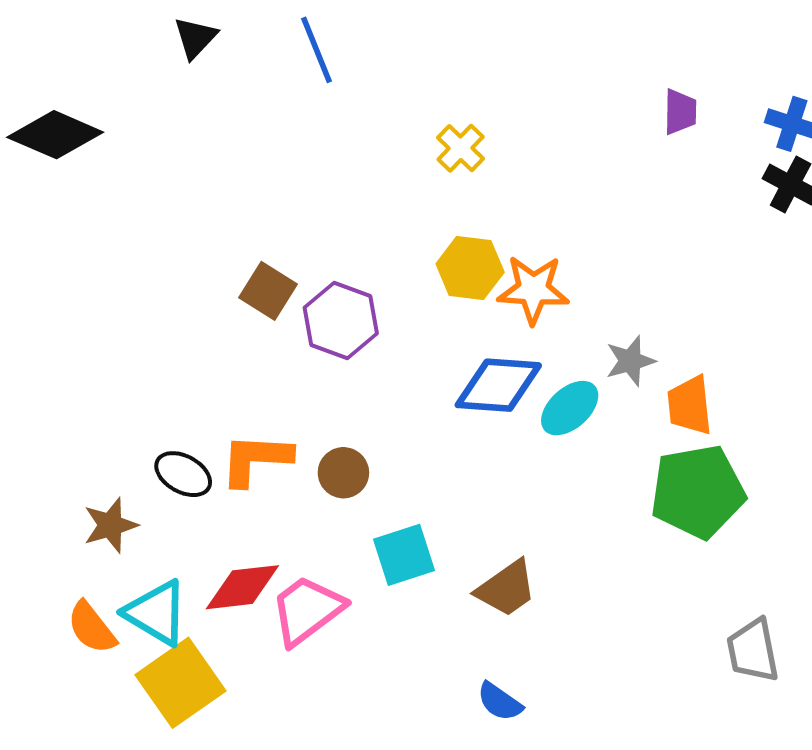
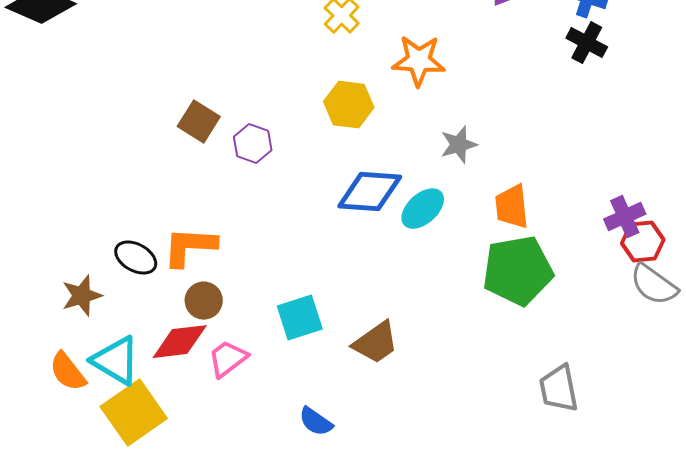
orange star: (533, 290) -> (419, 61), moved
purple hexagon: (341, 321) -> (253, 144), size x0.7
gray star: (630, 361) -> (459, 145), moved
brown circle: (343, 473) -> (204, 301), moved
pink trapezoid: (307, 610) -> (228, 359), size x0.7
blue semicircle: (500, 702) -> (316, 422), moved

